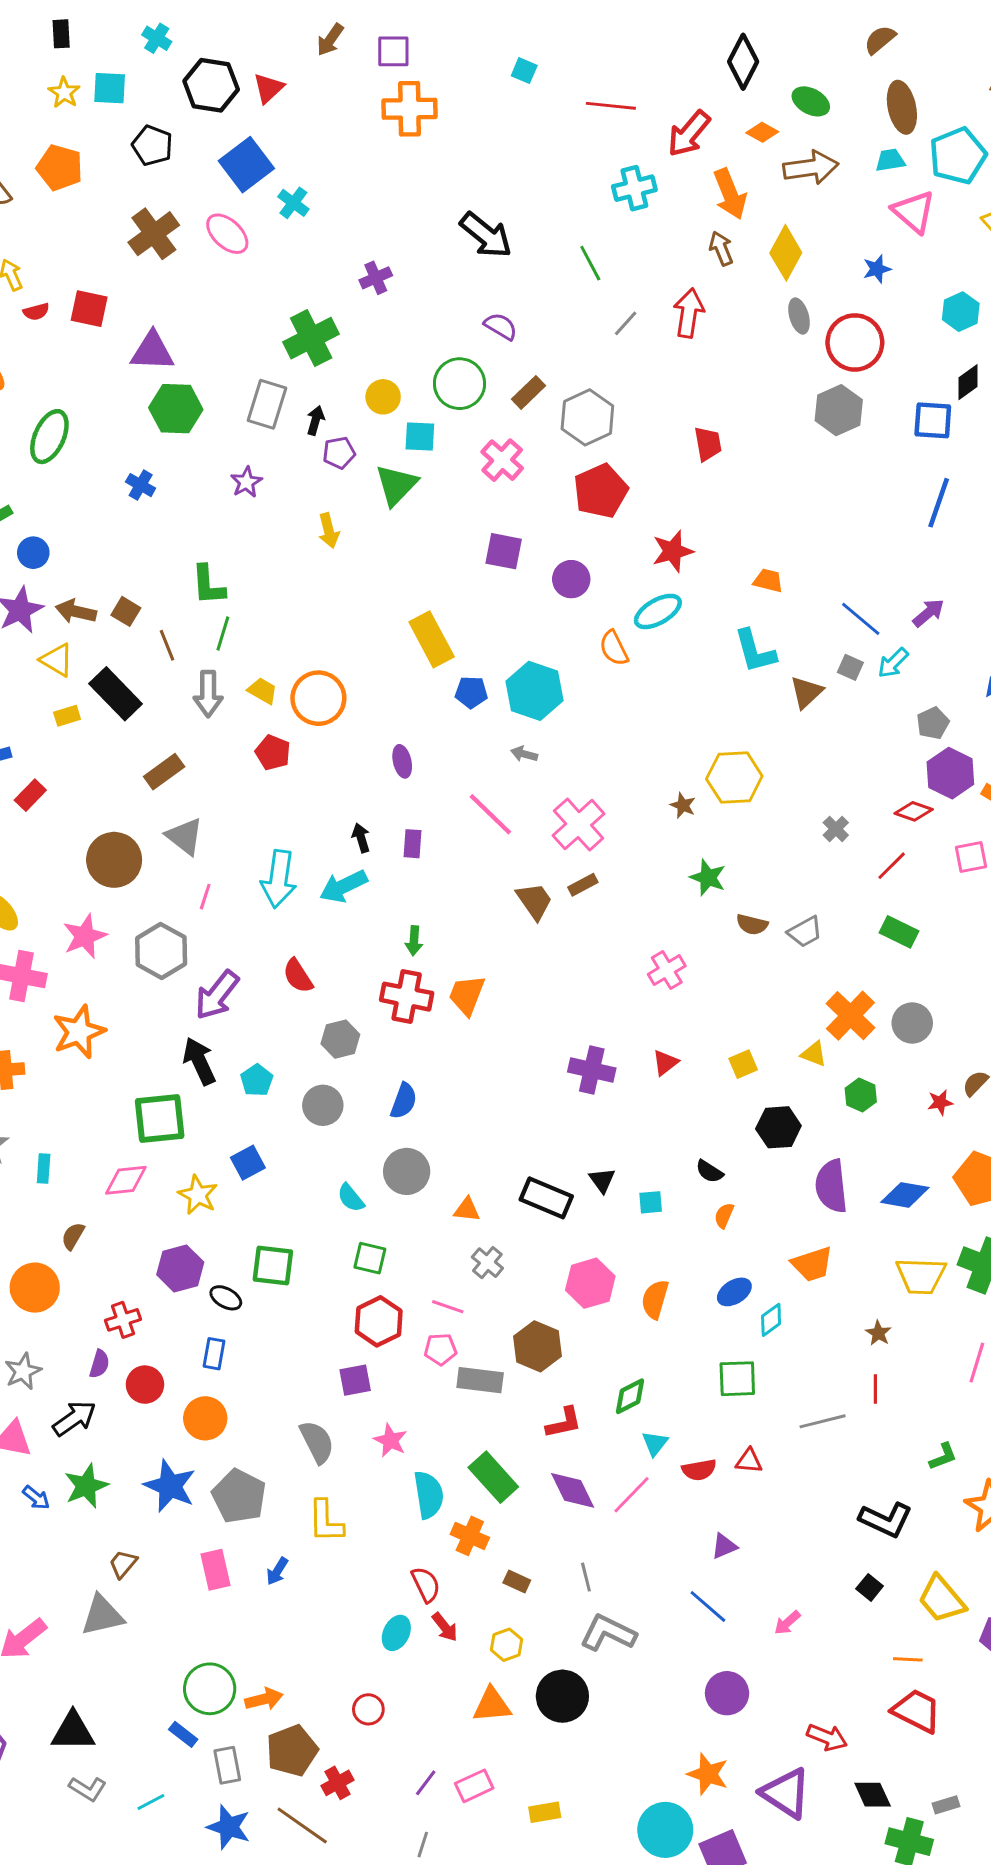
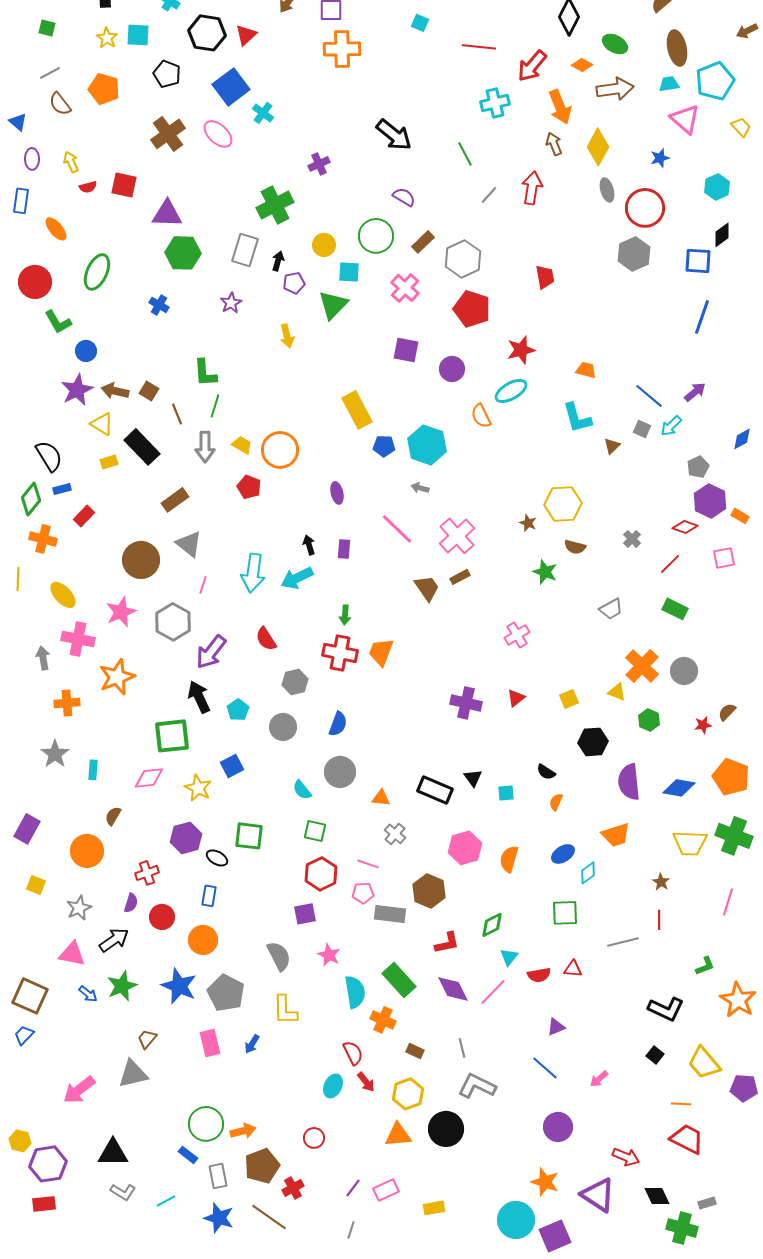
red pentagon: (601, 491) -> (472, 309), turned -30
brown triangle: (806, 692) -> (612, 446), size x0.7
brown semicircle: (752, 925) -> (575, 547), moved
yellow hexagon: (507, 1645) -> (408, 1094), size x1.4

